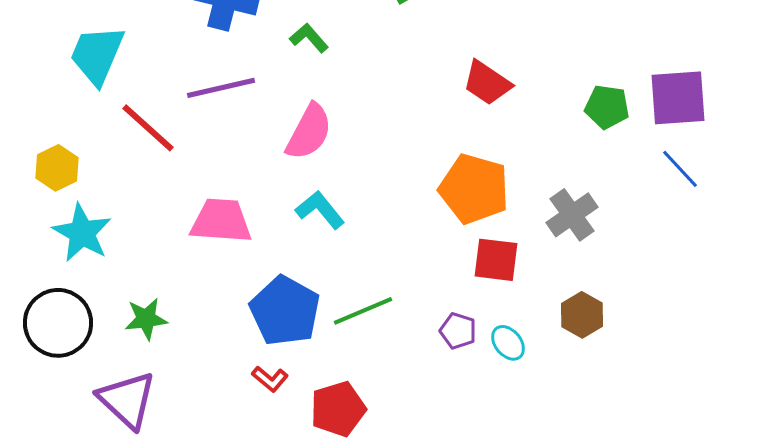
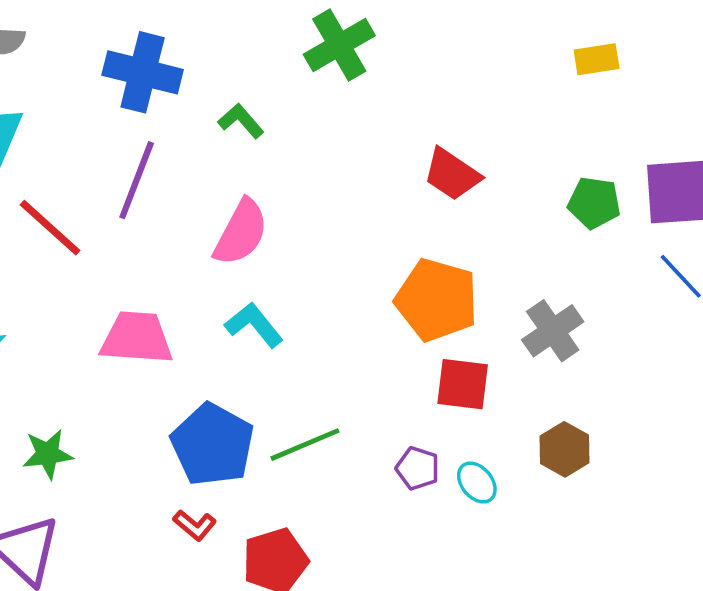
purple line: (221, 88) -> (137, 180), turned -56

